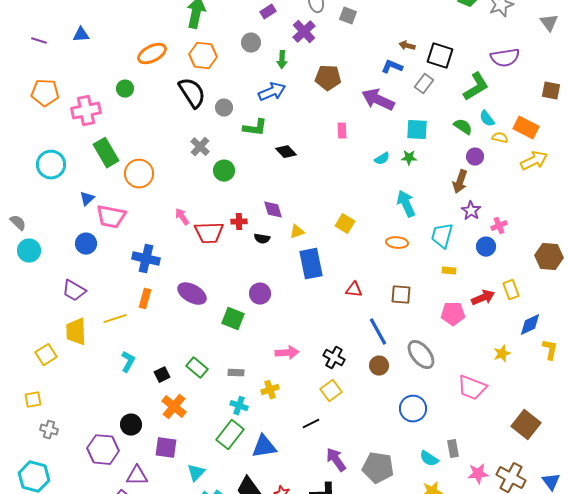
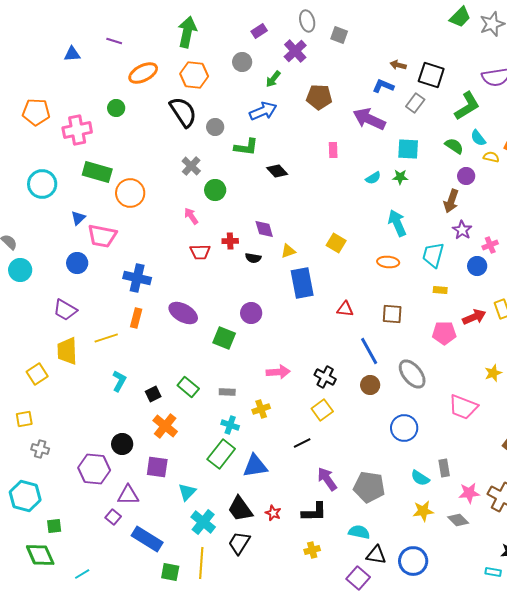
purple line: (39, 41) -> (114, 41), moved
green arrow: (282, 60) -> (273, 79), turned 36
green rectangle: (106, 153) -> (97, 172), turned -44
pink arrow: (182, 217) -> (191, 216), moved
red trapezoid: (209, 233) -> (200, 252), size x0.7

